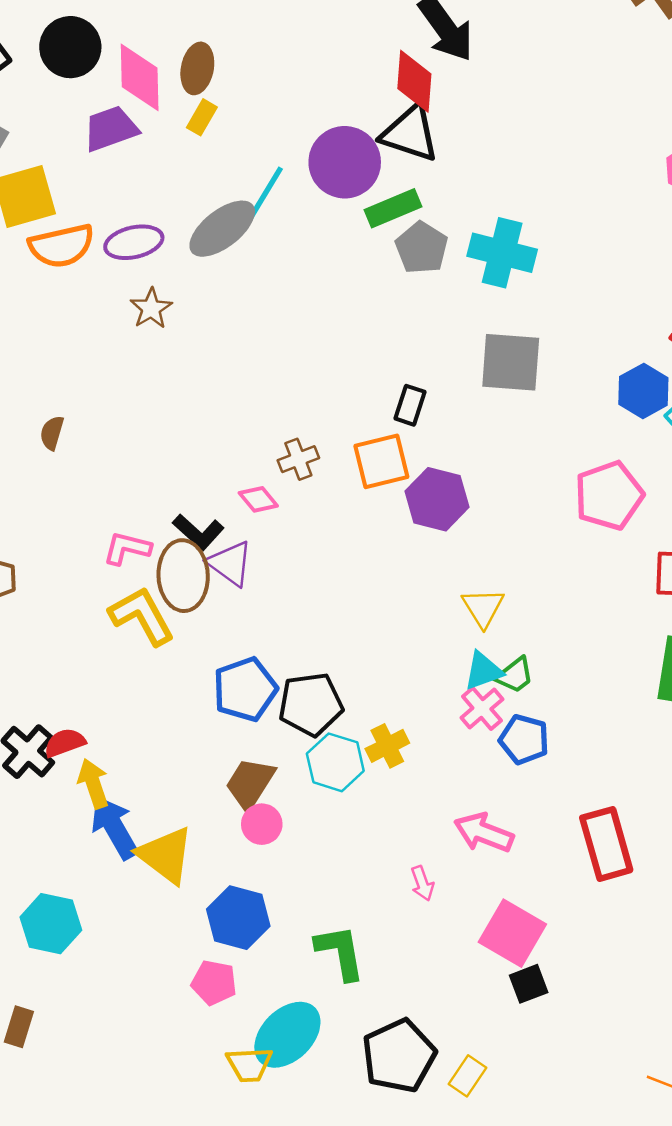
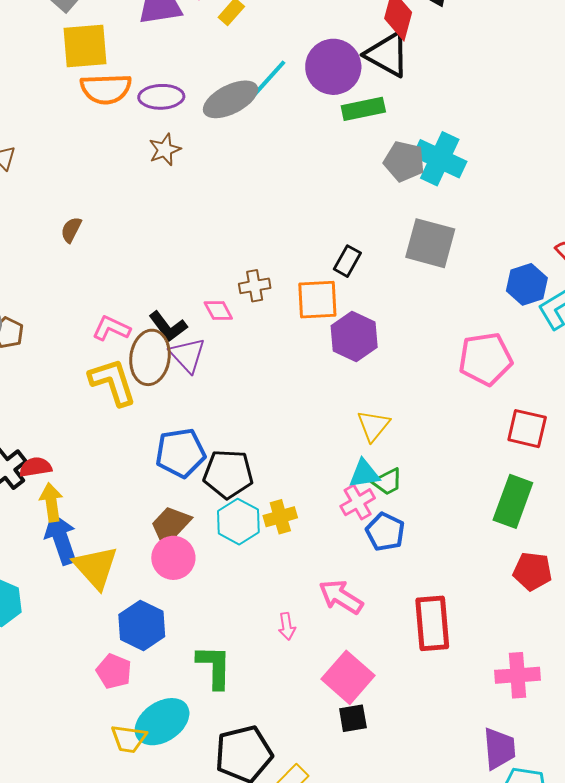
gray pentagon: (422, 248) -> (404, 161), moved, turned -30
pink circle: (262, 824) -> (173, 558), size x1.4

